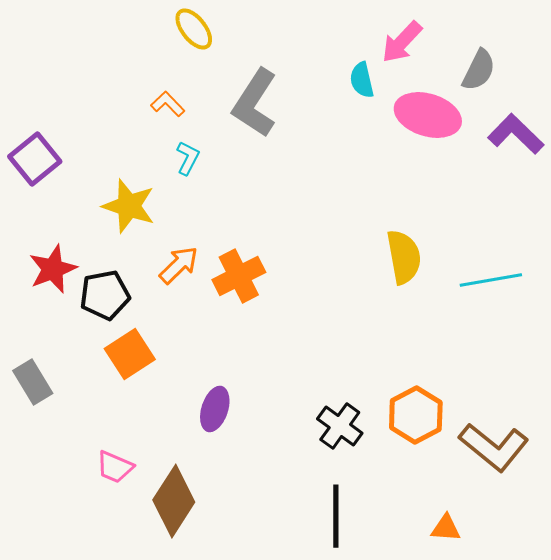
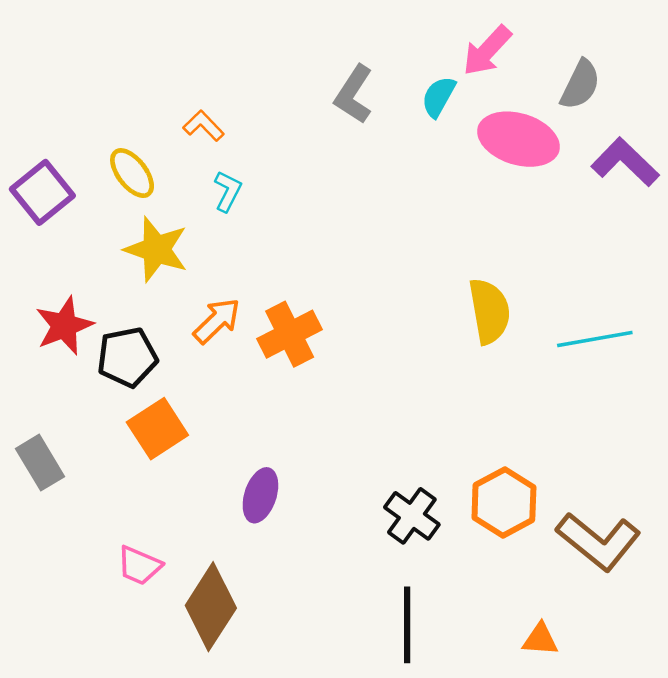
yellow ellipse: (194, 29) -> (132, 173), moved
cyan semicircle: (362, 80) -> (439, 97), turned 42
gray L-shape: (255, 103) -> (354, 94), moved, size x0.7

